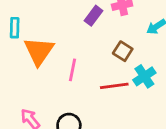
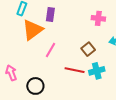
purple rectangle: (94, 16) -> (50, 14), moved, turned -48

